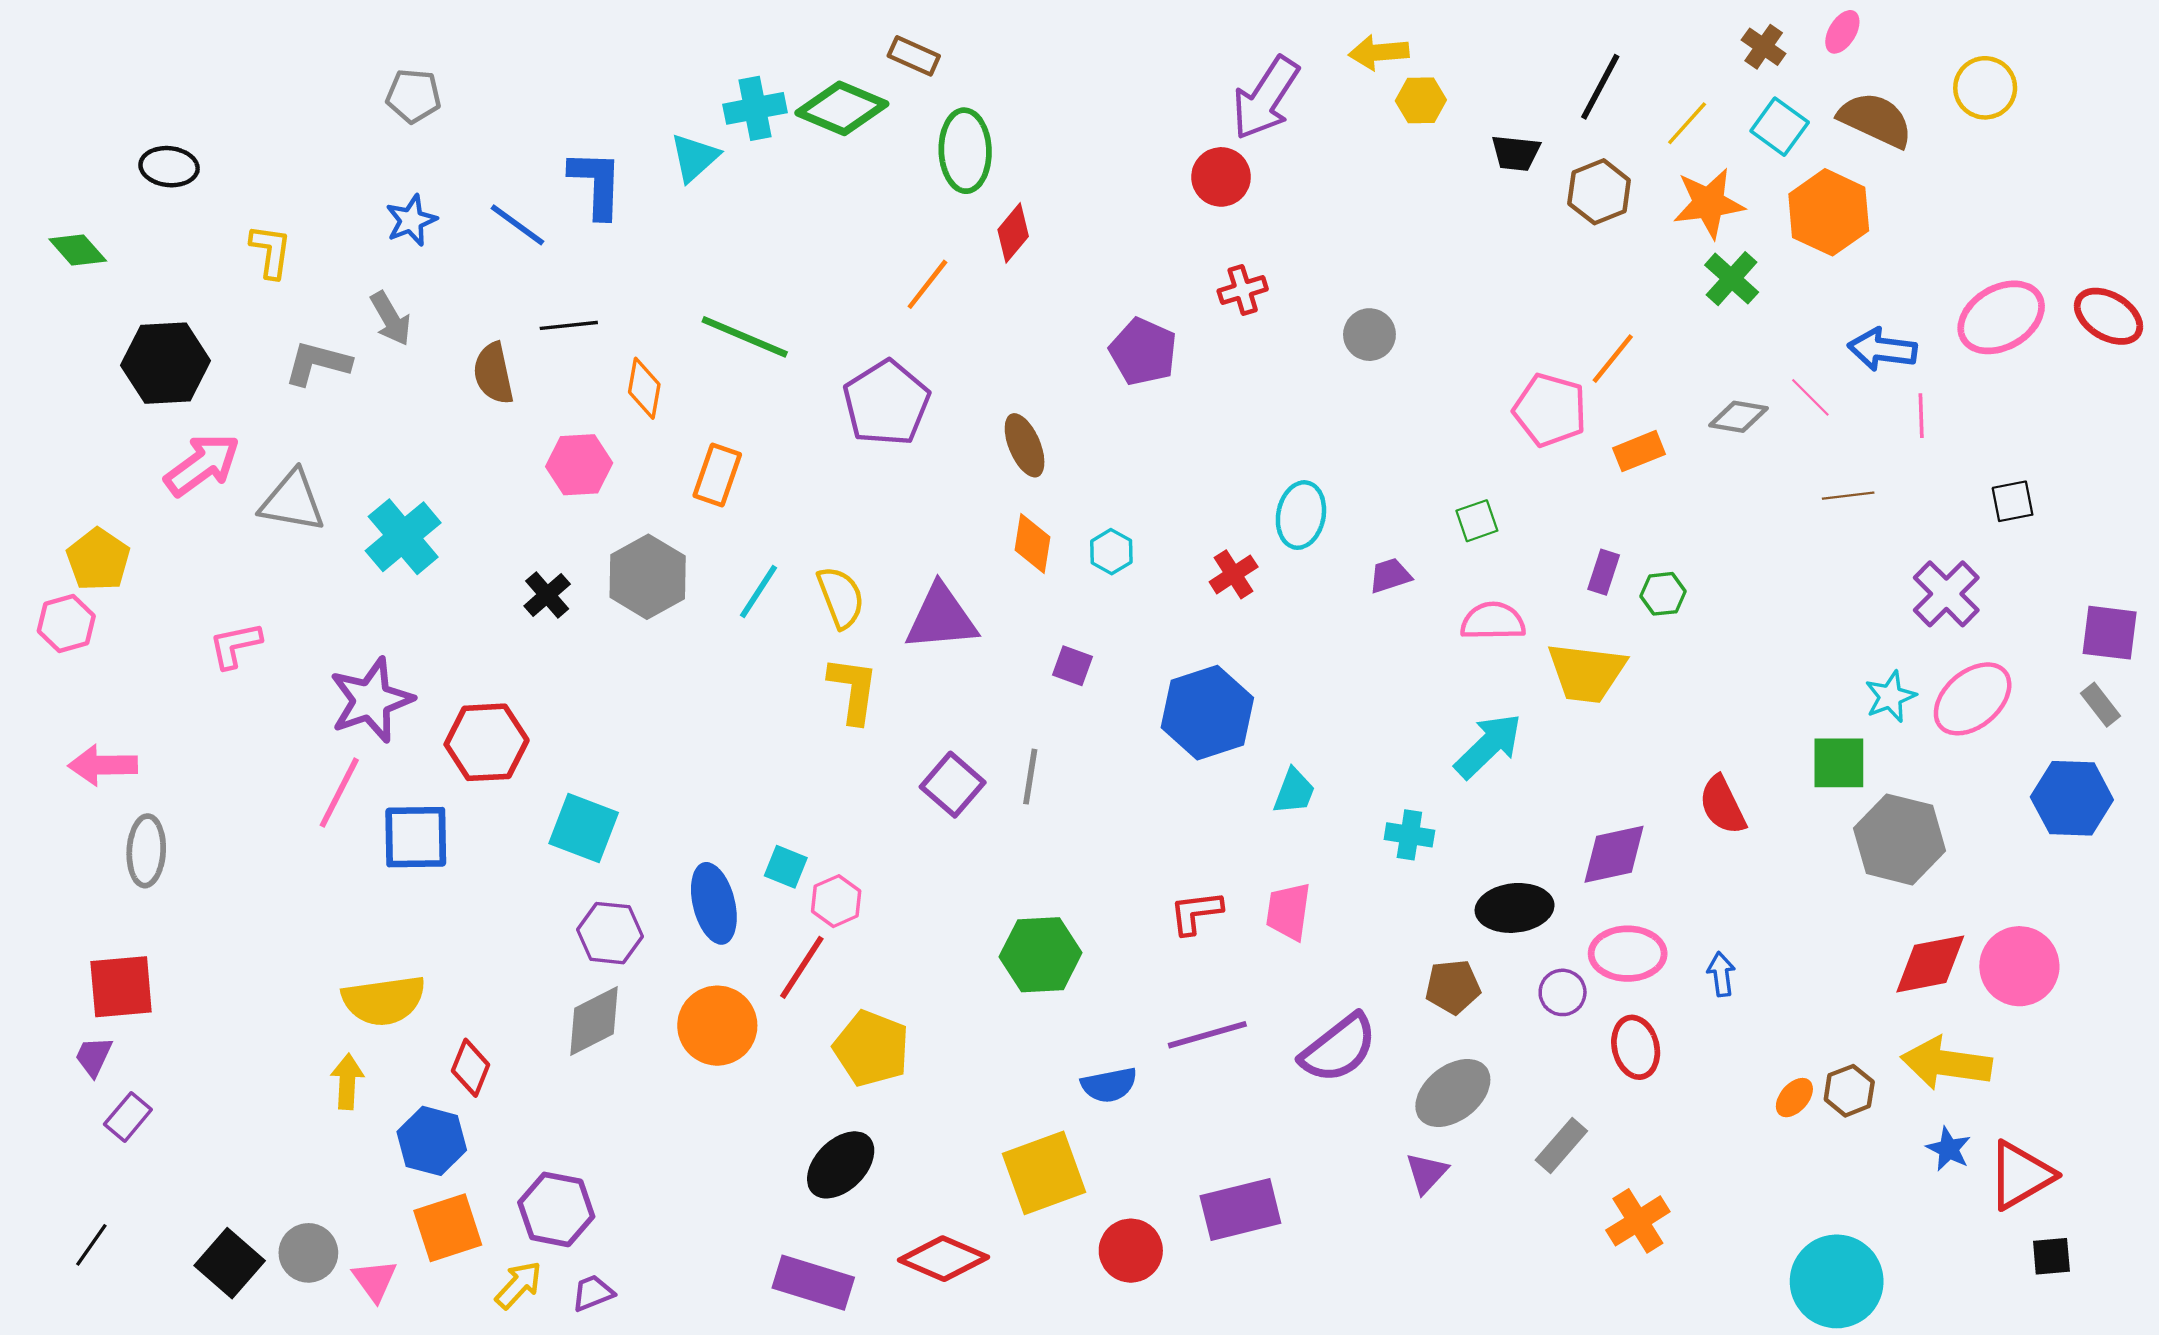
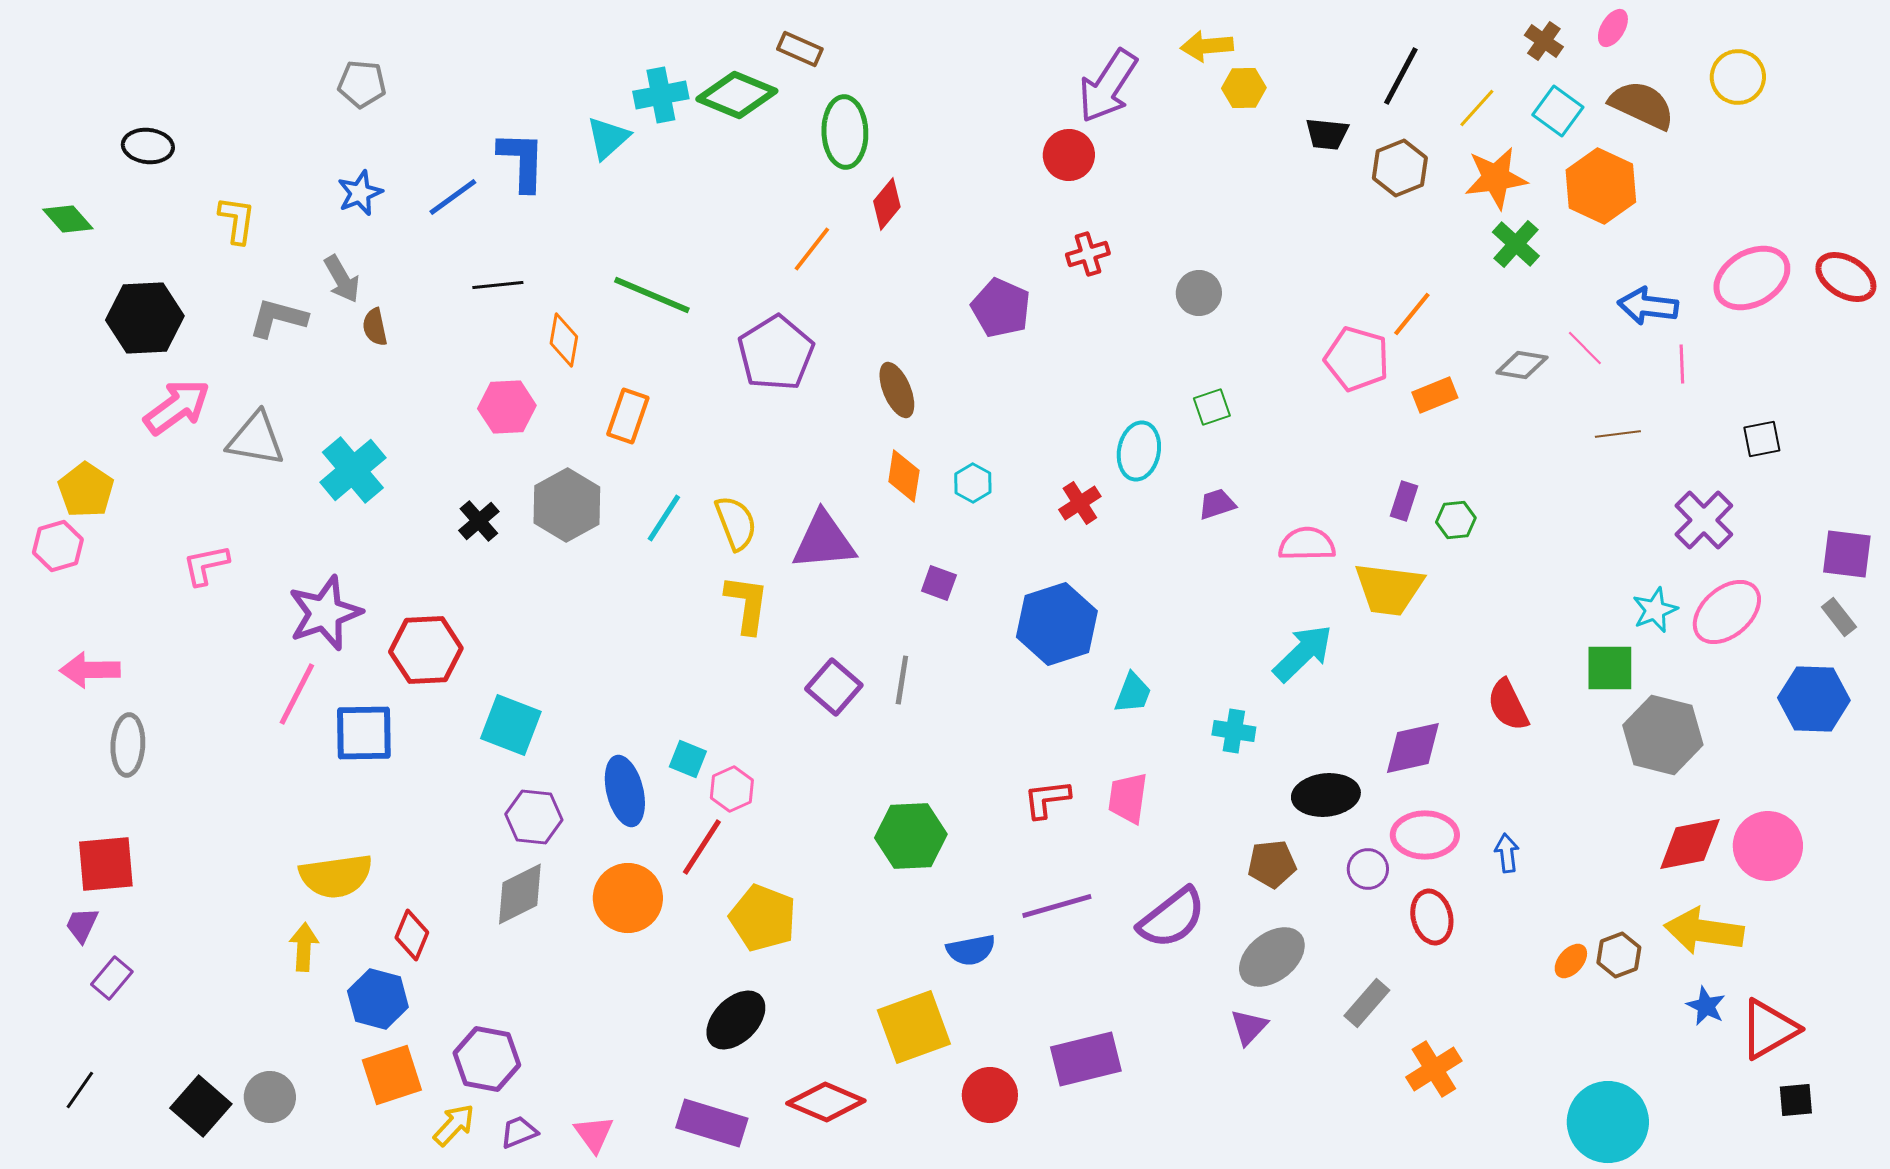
blue line: (517, 225) -> (453, 197), turned -72
brown semicircle: (493, 373) -> (375, 327), moved, size x0.7
green square: (1477, 521) -> (1212, 407), moved
pink triangle: (375, 1280) -> (594, 1134), moved

